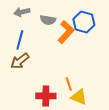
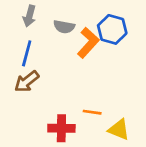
gray arrow: (22, 12) -> (29, 16), turned -63
orange line: (69, 84) -> (92, 112), turned -64
yellow triangle: (79, 97) -> (119, 130), moved

